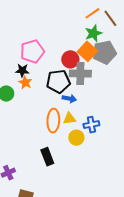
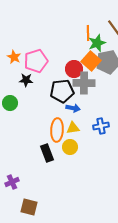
orange line: (92, 13) -> (88, 33), moved, turned -56
orange star: (25, 82) -> (14, 57), moved
blue cross: (91, 125) -> (101, 126), moved
yellow circle: (76, 138) -> (70, 147), moved
black rectangle: (47, 157) -> (47, 153), moved

